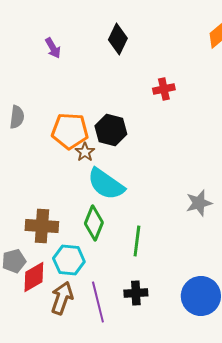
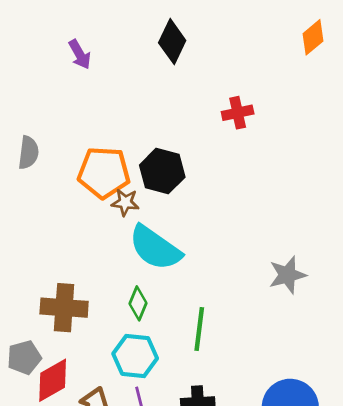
brown star: (85, 152) -> (125, 202), turned -30
green diamond: (94, 223) -> (138, 303), size x0.7
cyan hexagon: (69, 260) -> (135, 356), moved

